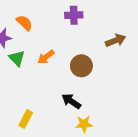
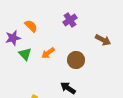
purple cross: (74, 15) -> (70, 20), turned -32
brown arrow: (116, 40) -> (103, 40), turned 49

